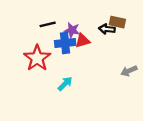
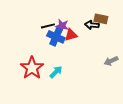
black line: (48, 24) -> (48, 26), moved
blue cross: (65, 43) -> (56, 37), turned 30
red star: (37, 58) -> (32, 68), moved

